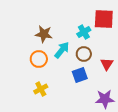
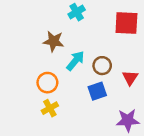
cyan cross: (84, 32) -> (77, 12), moved
orange circle: (39, 59) -> (47, 83), moved

